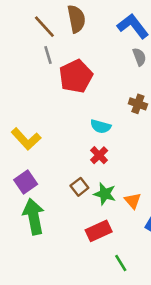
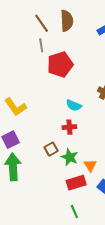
red cross: (99, 155) -> (69, 127), turned 32
red rectangle: (99, 231) -> (76, 183), moved

